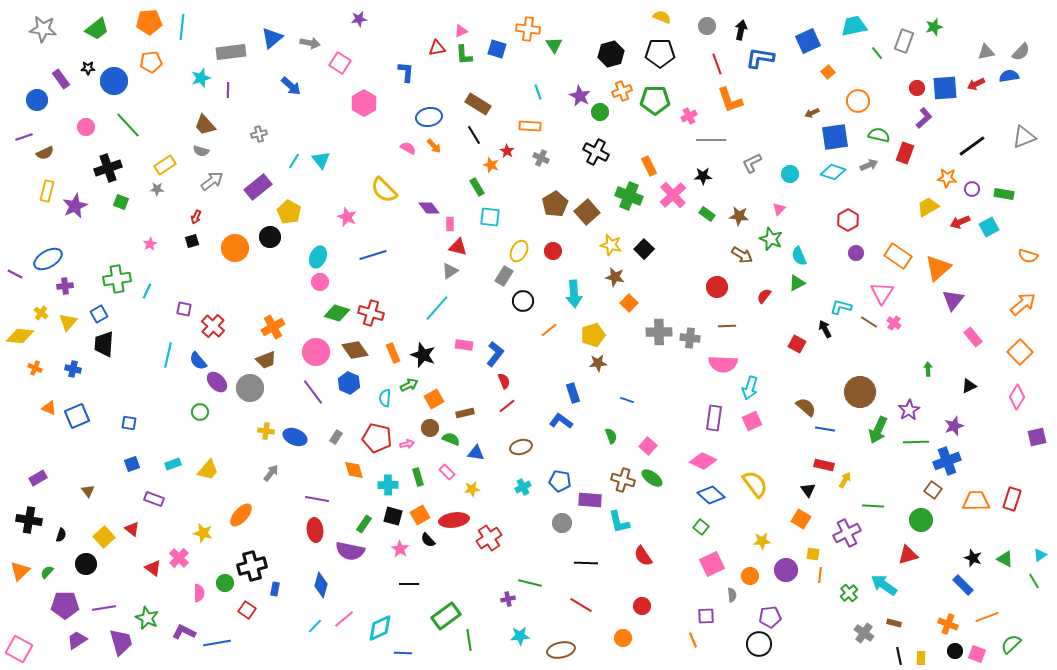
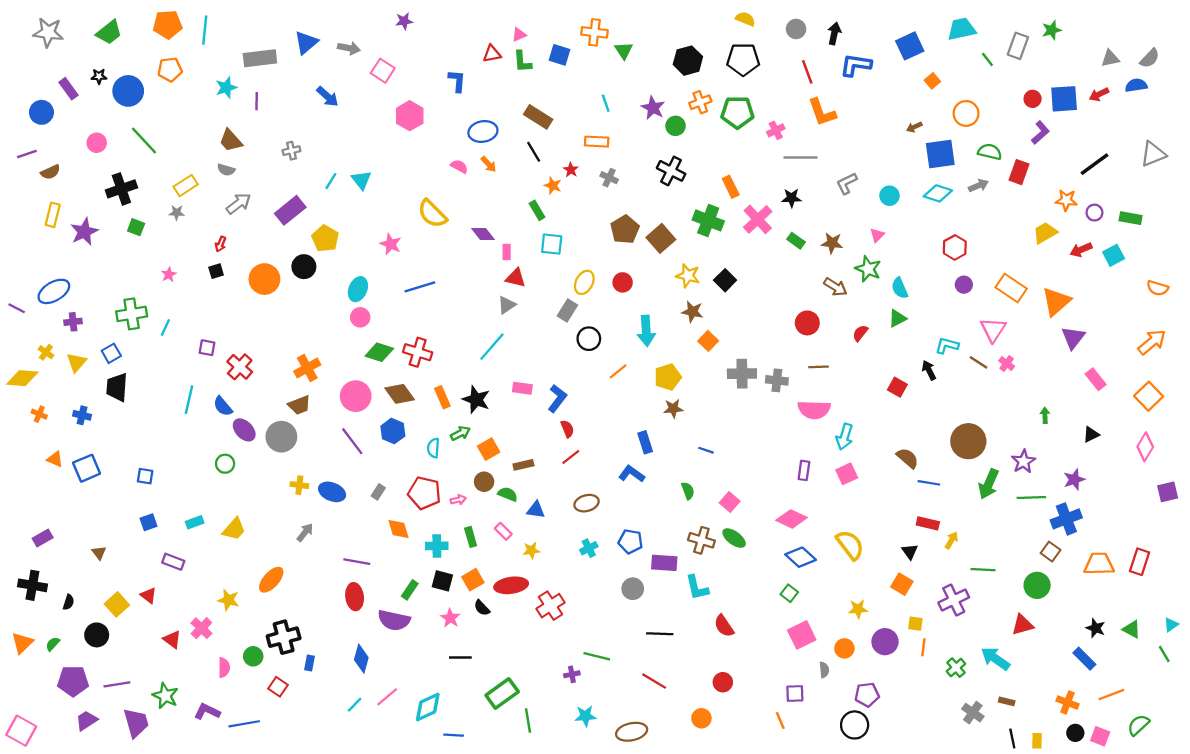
purple rectangle: (714, 418) -> (804, 470), size x0.7

